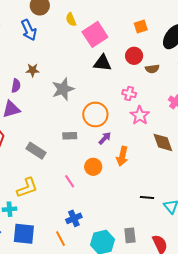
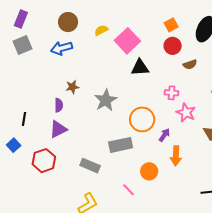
yellow semicircle: (71, 19) -> (101, 30), turned 96
blue arrow: (29, 30) -> (62, 48), turned 110
red circle: (134, 56) -> (173, 46), moved
gray rectangle: (70, 136) -> (121, 145), size x1.6
purple arrow: (105, 138) -> (164, 135), moved

